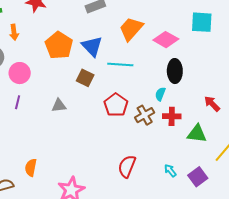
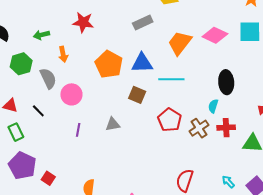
pink diamond: (166, 40) -> (215, 35), moved
blue triangle: (92, 46) -> (142, 63), turned -45
purple line: (18, 102) -> (78, 130), moved

